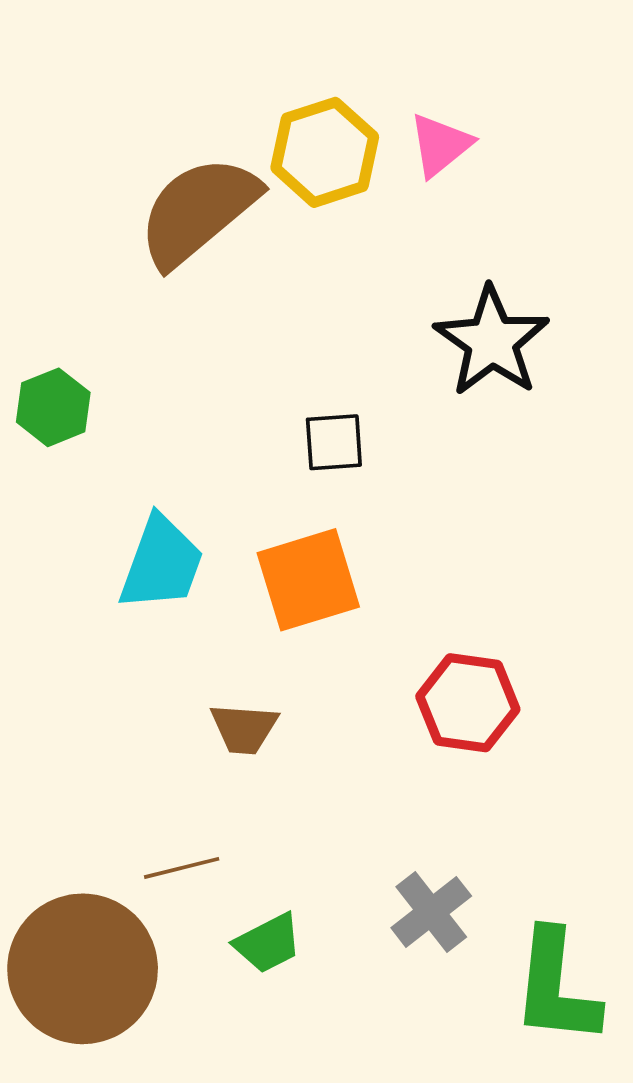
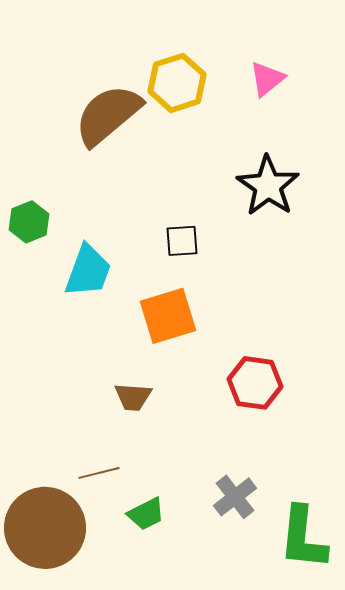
pink triangle: (440, 145) -> (267, 79), moved
cyan trapezoid: (161, 563) -> (88, 271), moved

